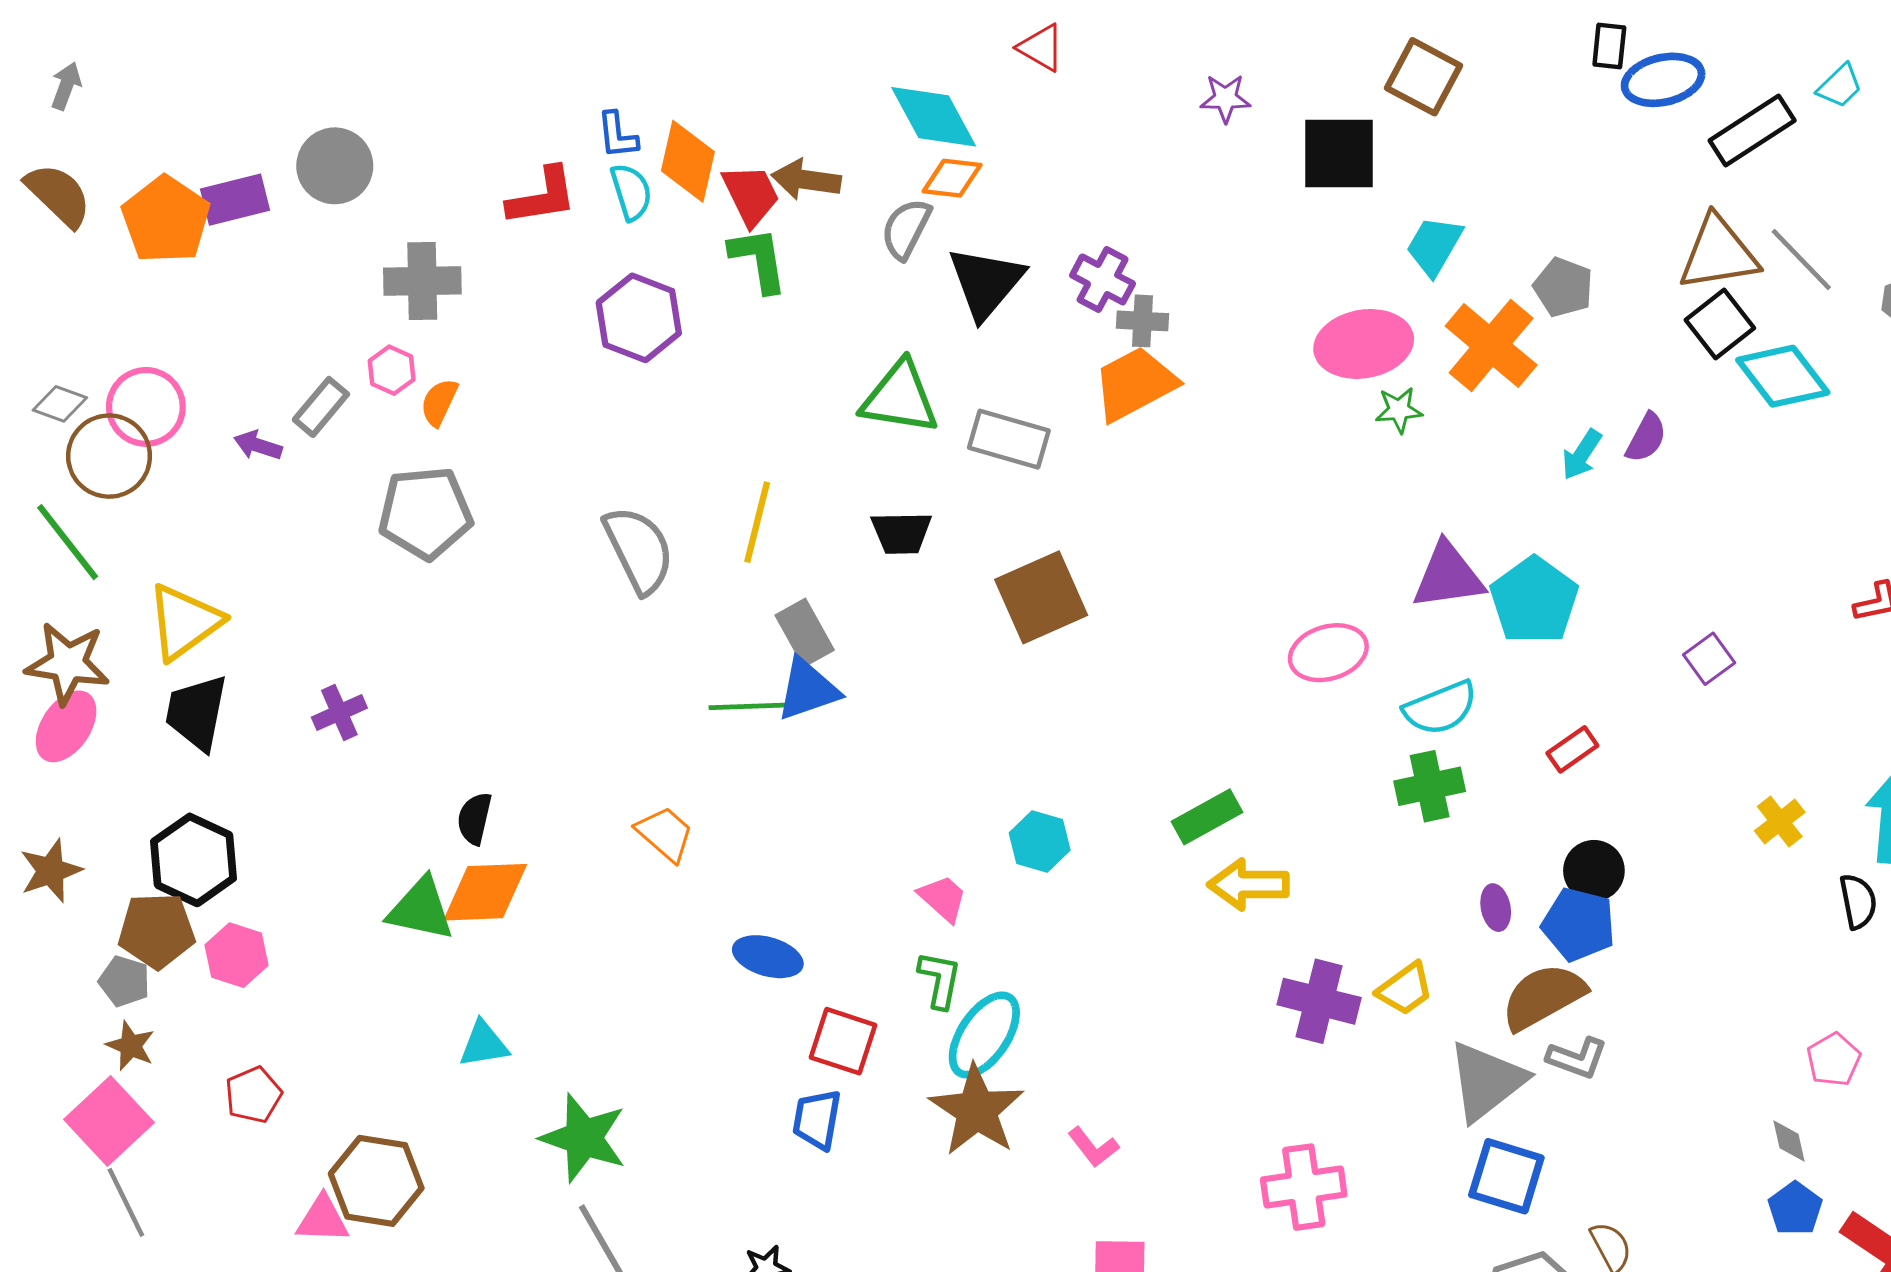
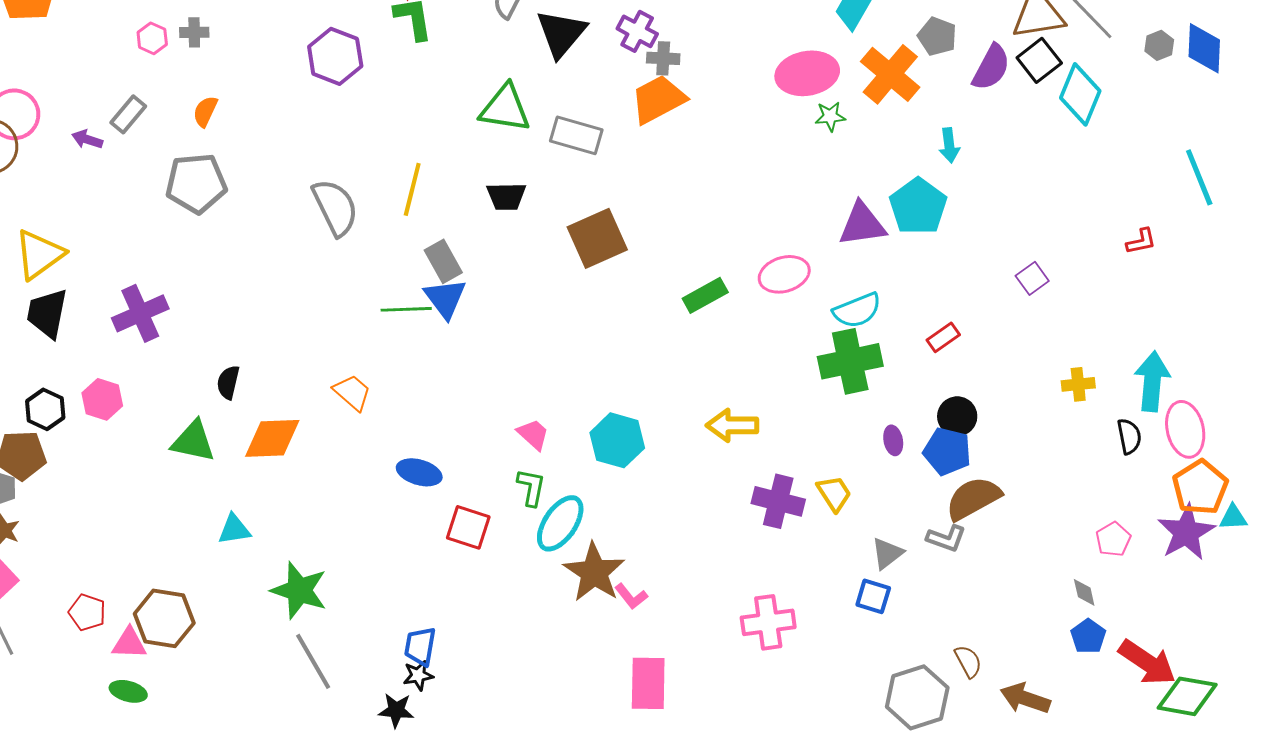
gray cross: (422, 281) -> (194, 32), size x0.6
pink hexagon: (392, 370) -> (152, 38), moved
cyan diamond: (1783, 376) -> (1080, 94), turned 60
purple semicircle: (1646, 438) -> (991, 67), moved, size x1.4
cyan arrow: (1582, 455) -> (949, 145), turned -40
cyan pentagon: (1534, 600) -> (918, 206), moved
blue triangle: (808, 689) -> (445, 298), turned -48
purple cross: (339, 713) -> (140, 313), size x1.6
green cross: (1430, 786) -> (850, 361), size x1.4
green rectangle: (1207, 817) -> (705, 295), moved
yellow cross: (1780, 822) -> (1078, 384), turned 32
cyan hexagon: (1040, 842) -> (617, 440), moved, size x1.4
black hexagon: (193, 860) -> (45, 409), size x0.7
orange diamond: (485, 892) -> (272, 438), moved
pink hexagon: (236, 955) -> (102, 399), moved
yellow trapezoid: (1405, 989) -> (834, 493), turned -87
brown semicircle: (1543, 997) -> (973, 498), moved
gray triangle: (1486, 1081) -> (887, 553), size x0.6
red pentagon: (253, 1095) -> (87, 612), moved, turned -30
brown star: (977, 1110) -> (594, 572), moved
blue trapezoid: (817, 1119) -> (420, 646), moved
blue square: (1506, 1176) -> (873, 596), moved, size x0.7

